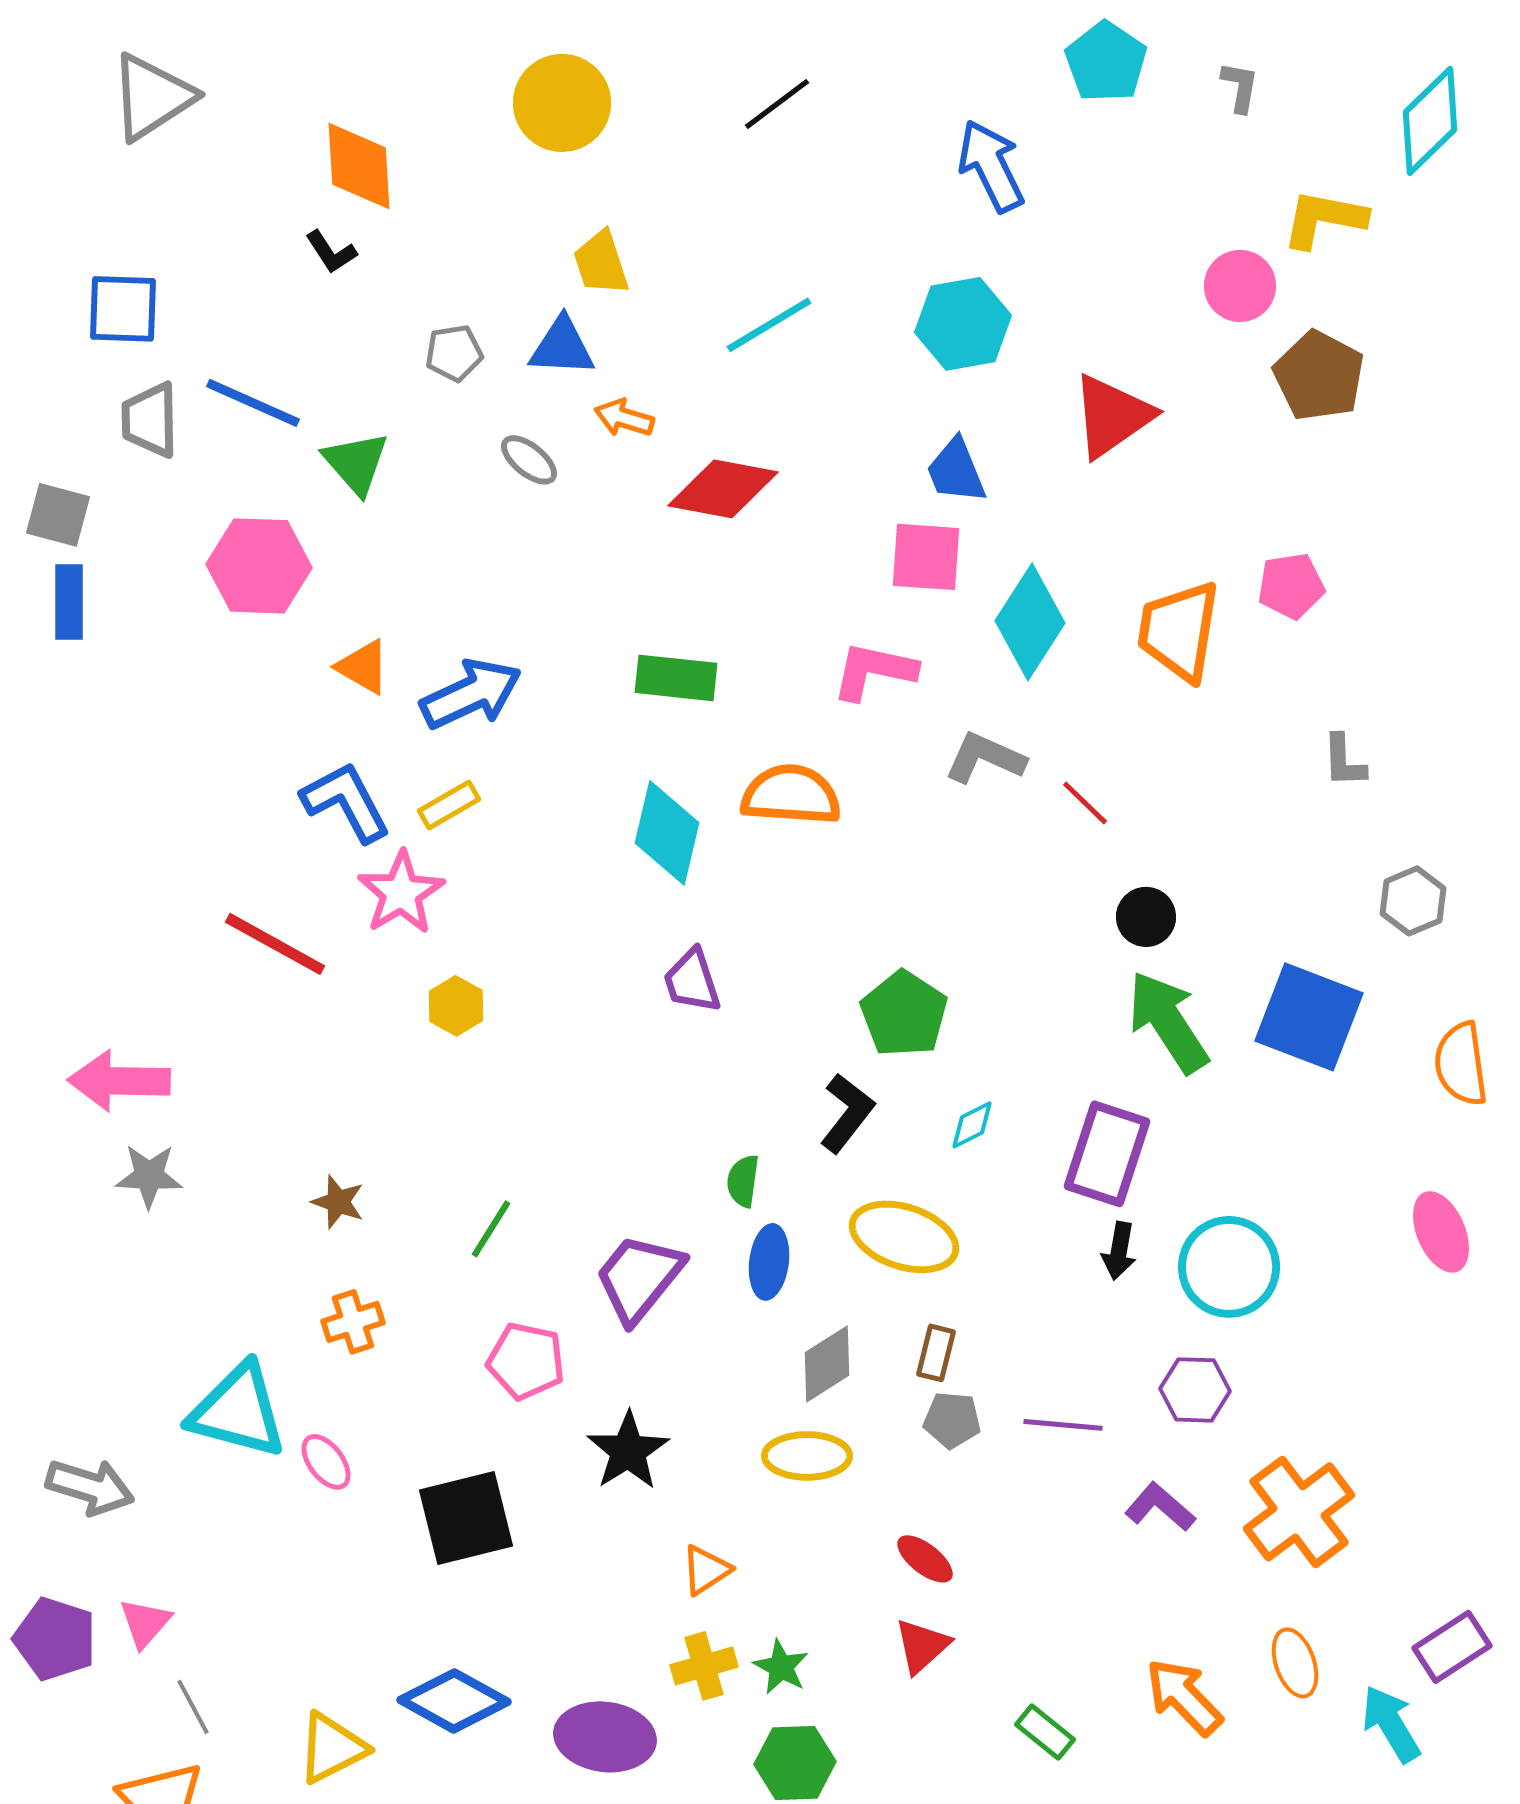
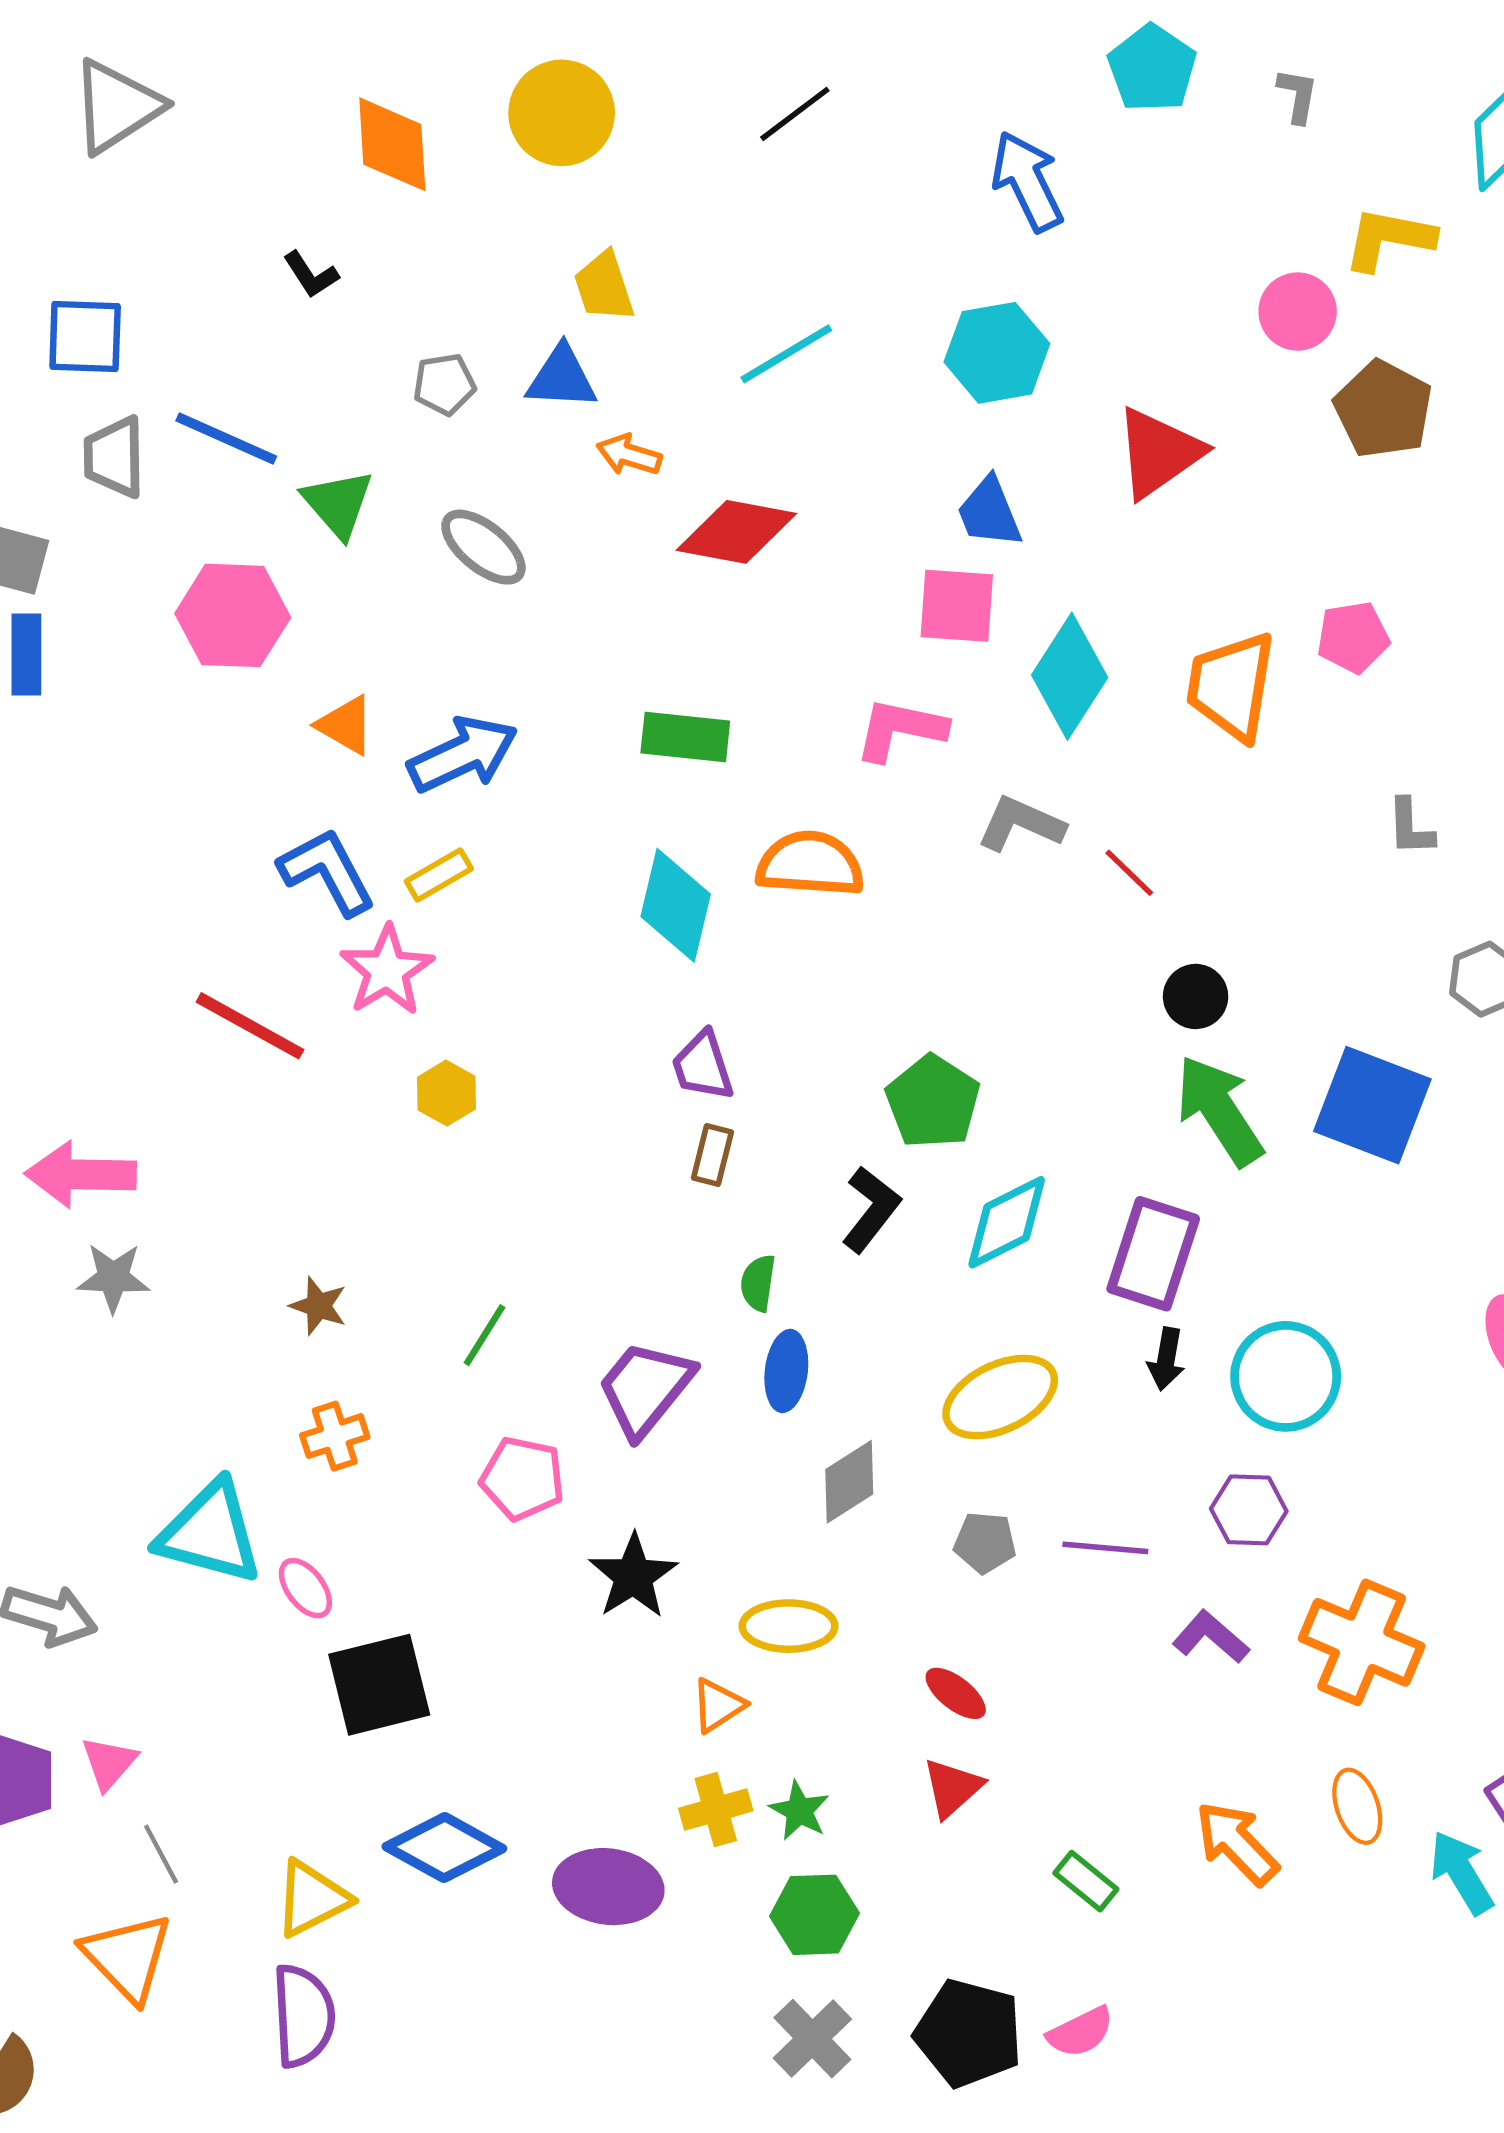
orange diamond: (359, 166) -> (392, 144), moved
gray ellipse: (529, 460) -> (483, 547), moved, size x1.4
cyan diamond: (972, 1125) -> (1007, 1222), size x1.8
yellow ellipse: (904, 1237) -> (1000, 1397), moved, turned -44
brown rectangle: (936, 1353) -> (712, 1155), moved
yellow ellipse: (807, 1456) -> (788, 1626), moved
orange cross: (1299, 1512) -> (1362, 1642), turned -30
black square: (466, 1518) -> (379, 1685), moved

